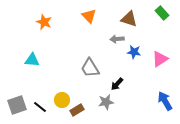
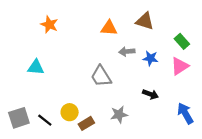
green rectangle: (162, 13) -> (182, 41), moved
orange triangle: (89, 16) -> (109, 28), moved, turned -42
gray arrow: (117, 39) -> (127, 52), moved
black arrow: (117, 84) -> (150, 94), moved, turned -112

